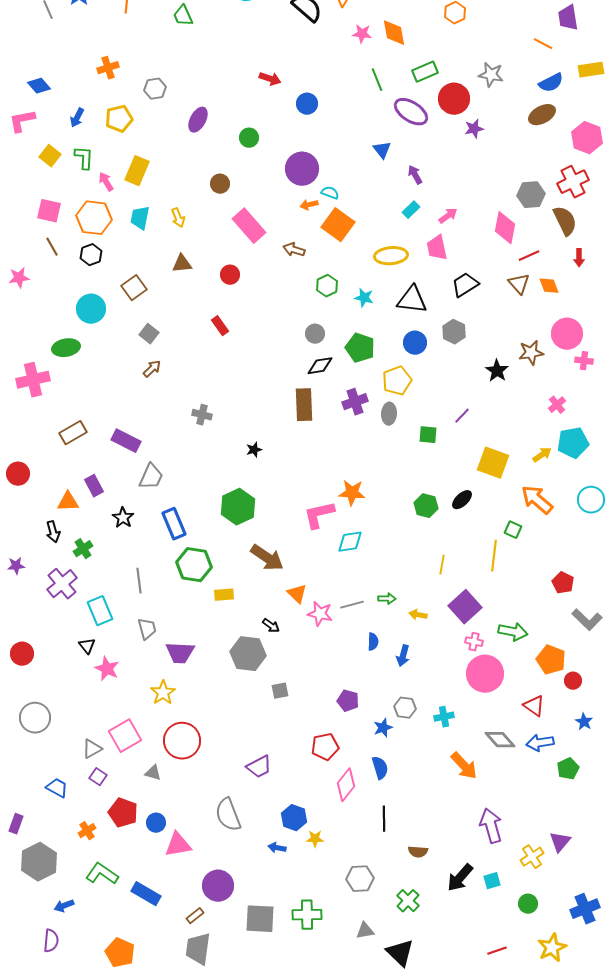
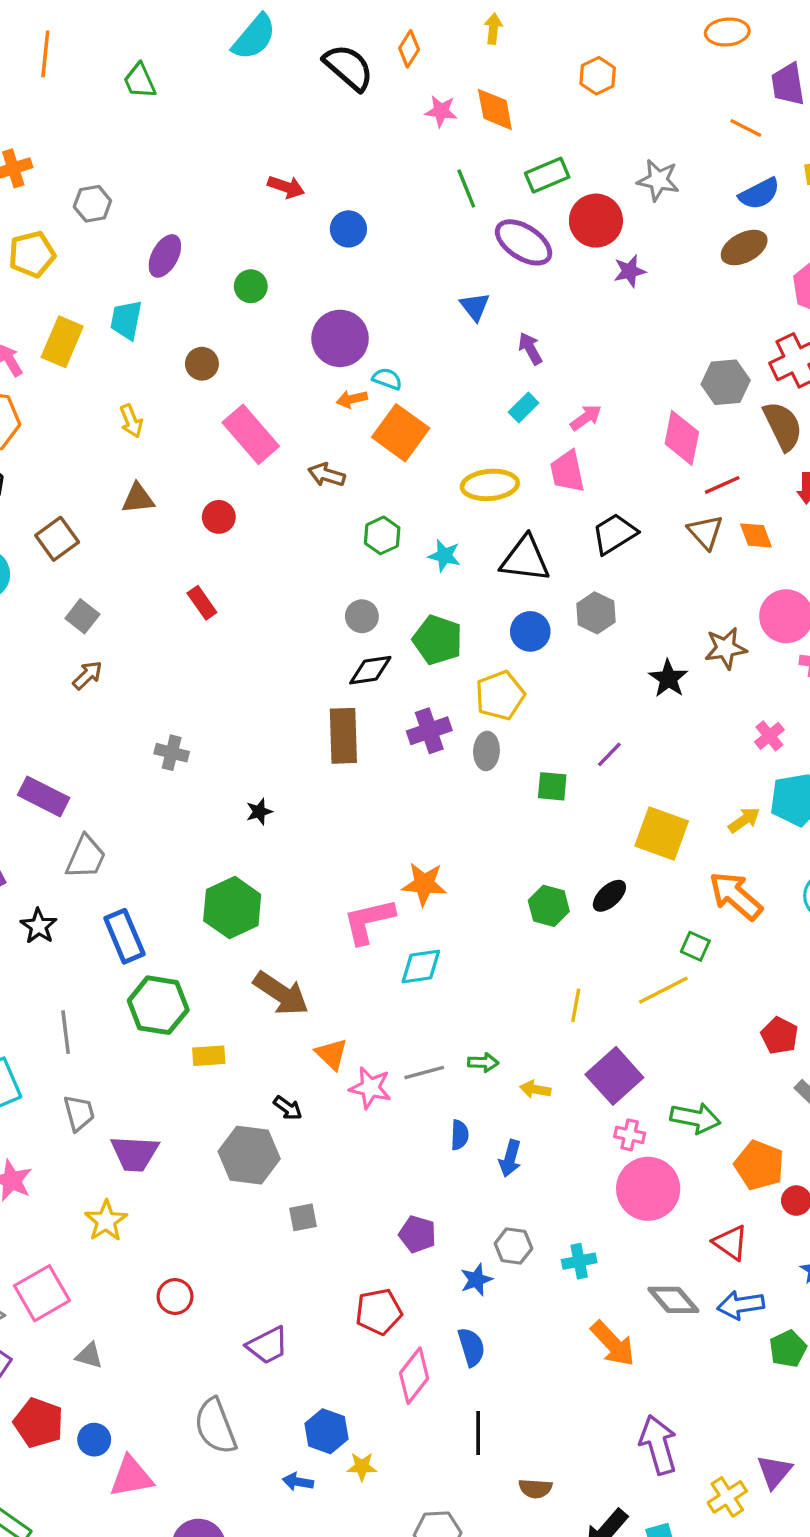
cyan trapezoid: (140, 218) -> (126, 320), moved
yellow line: (494, 556) -> (663, 990), turned 56
red circle: (182, 741) -> (175, 1297), moved, size x0.6

